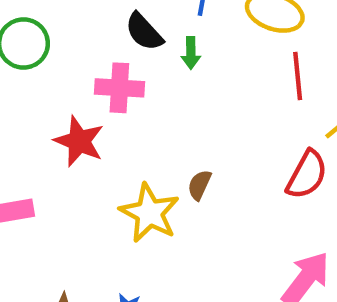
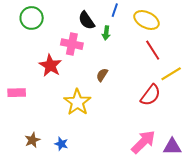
red line: (298, 76) -> (153, 50), turned -35
brown semicircle: (199, 185) -> (102, 75), moved

